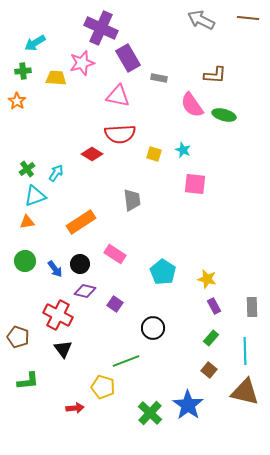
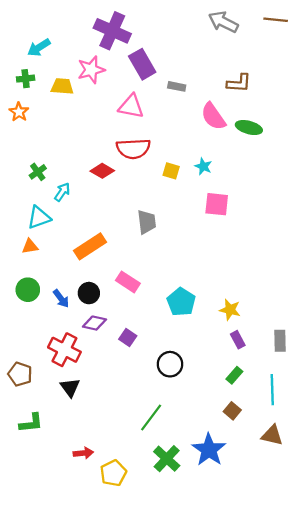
green cross: (27, 169) -> (38, 172), moved
green line: (126, 361) -> (151, 417), moved, turned -32
yellow pentagon: (103, 387) -> (113, 473), moved, turned 30
brown triangle: (245, 392) -> (272, 435), size x0.7

